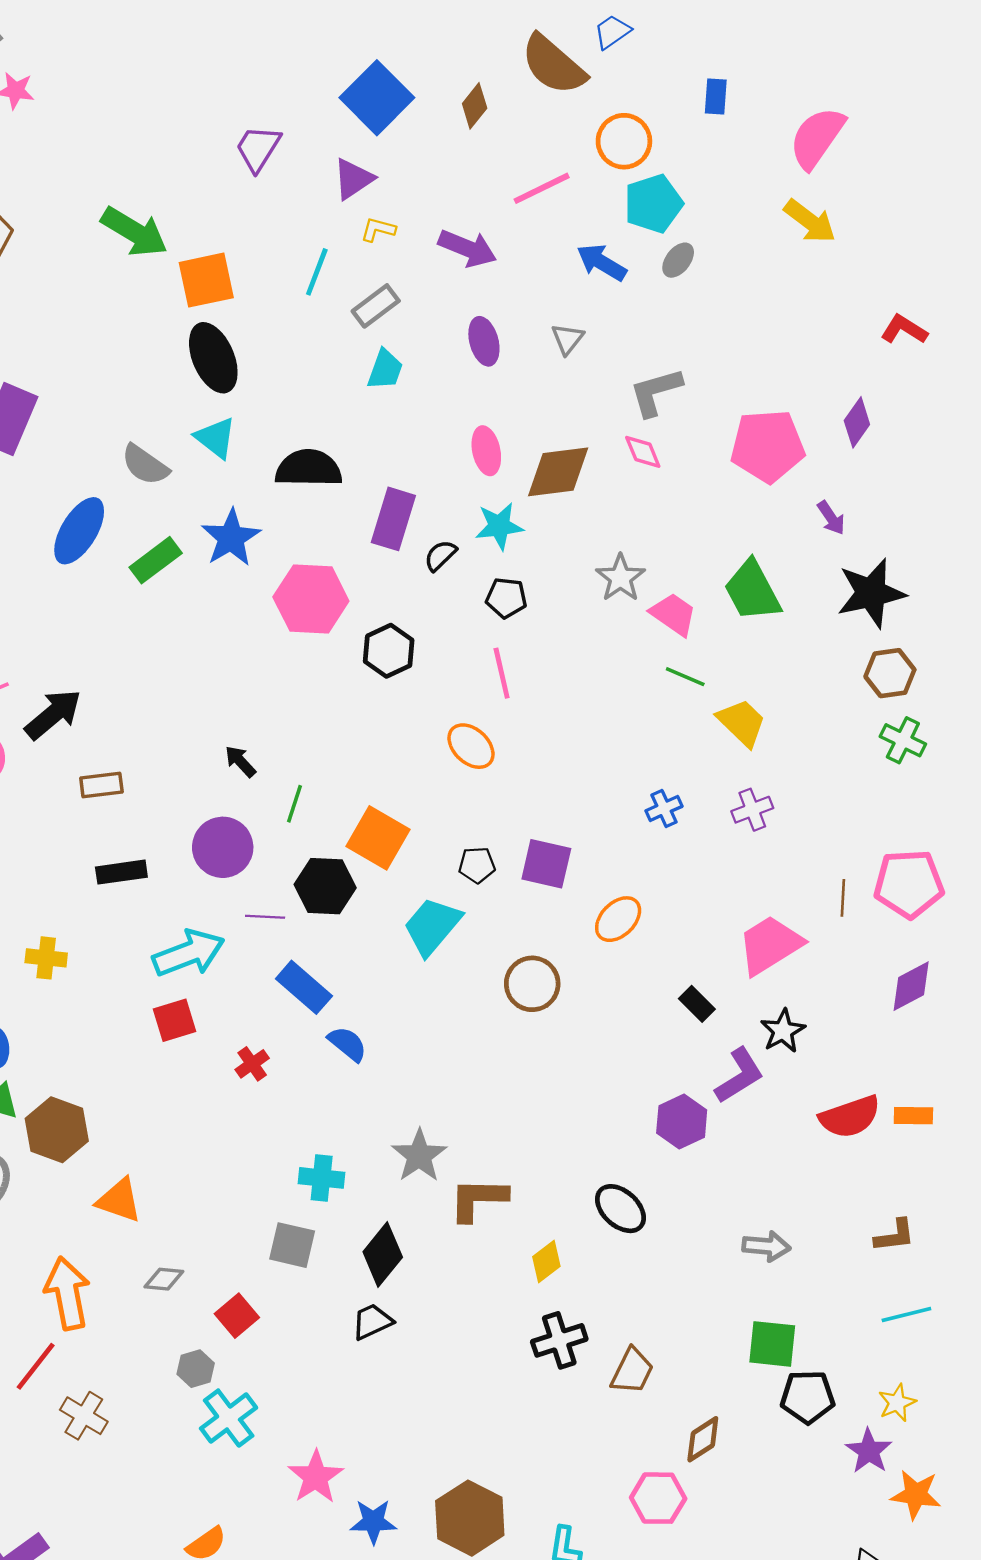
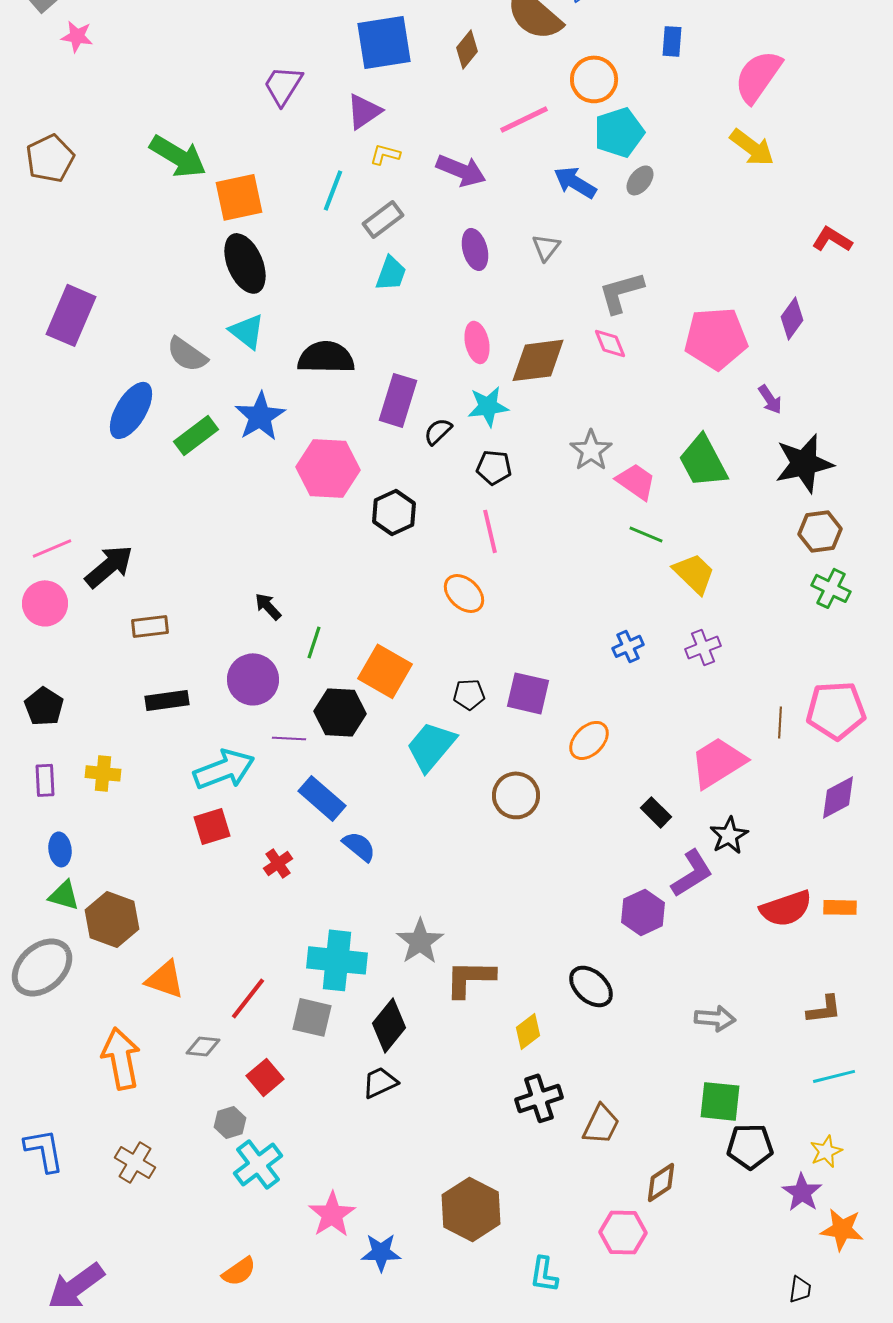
blue square: (377, 98) -> (384, 42), turned 36
cyan cross: (322, 1178) -> (337, 960), size x1.5
red line: (36, 1366) -> (248, 998), moved
brown hexagon: (470, 1518) -> (471, 1209), moved

